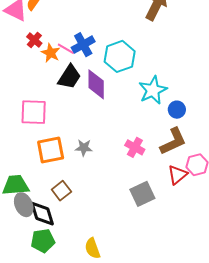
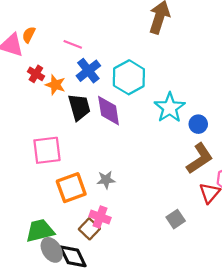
pink line: (66, 49) -> (73, 44), moved
black trapezoid: (69, 77) -> (79, 107), turned -40
pink cross: (135, 147) -> (100, 217), moved
gray square: (142, 194) -> (176, 219), size x0.7

